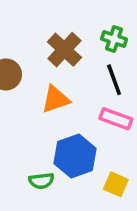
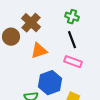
brown cross: (64, 50) -> (31, 23), moved

